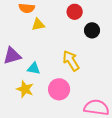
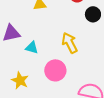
yellow star: (25, 89) -> (20, 81), moved

